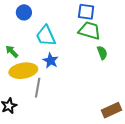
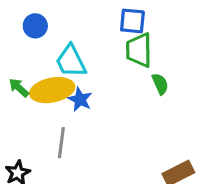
green trapezoid: (89, 31) -> (139, 50), turned -105
yellow ellipse: (23, 71) -> (52, 90), moved

